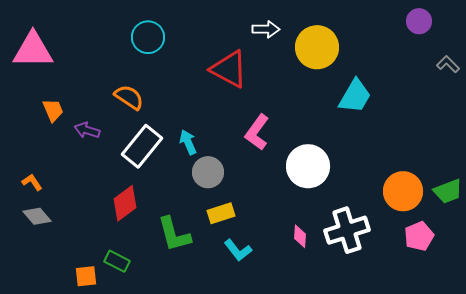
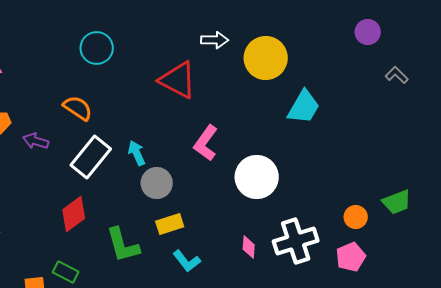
orange circle: (403, 191) -> (356, 217), moved, size x0.6
pink pentagon: (419, 236) -> (351, 257), moved

